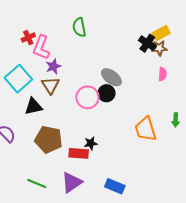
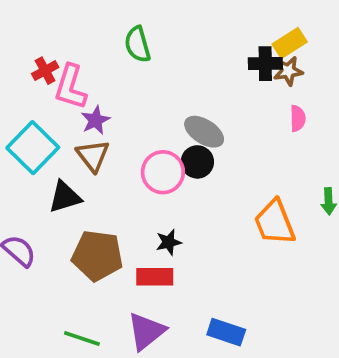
black cross: (147, 43) -> (265, 64), turned -30
black star: (91, 143) -> (169, 242), moved

